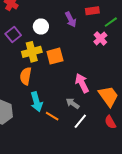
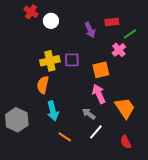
white circle: (41, 27) -> (51, 21), moved
purple square: (13, 34) -> (72, 60), moved, turned 35
orange square: (55, 56) -> (101, 70), moved
orange line: (52, 116) -> (65, 137), moved
red semicircle: (110, 122) -> (126, 142), moved

